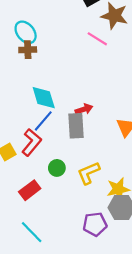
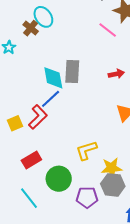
brown cross: (28, 50) -> (31, 28), moved, turned 35
red arrow: (84, 109) -> (116, 74), moved
gray rectangle: (76, 126) -> (72, 72), moved
green circle: (57, 168) -> (59, 179), moved, size x1.6

